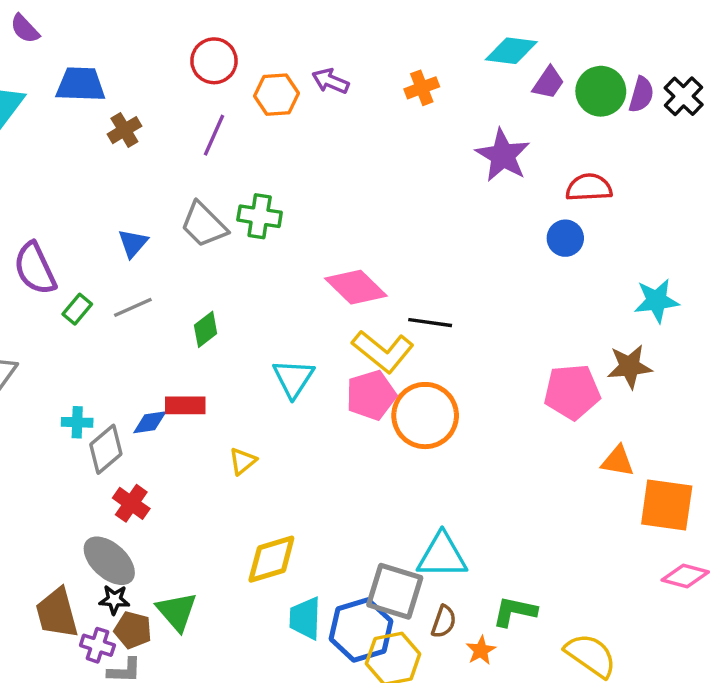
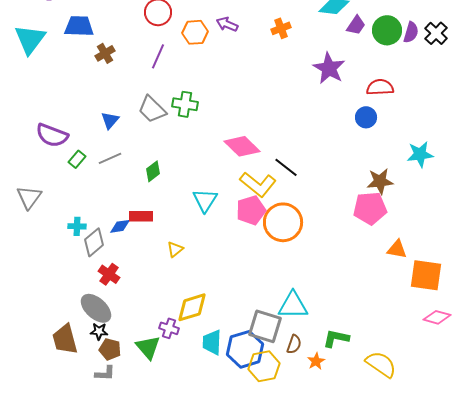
purple semicircle: (35, 269) -> (52, 135), turned -44
black line: (430, 323) -> (286, 167), turned 30
brown star: (629, 367) -> (380, 181), moved
green triangle: (177, 611) -> (148, 347), moved
purple cross: (97, 645) -> (169, 328), moved

